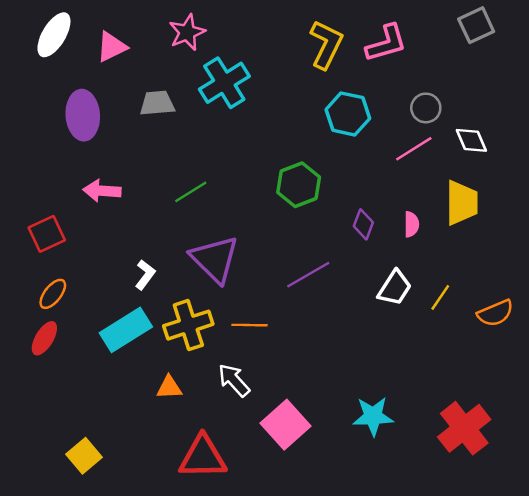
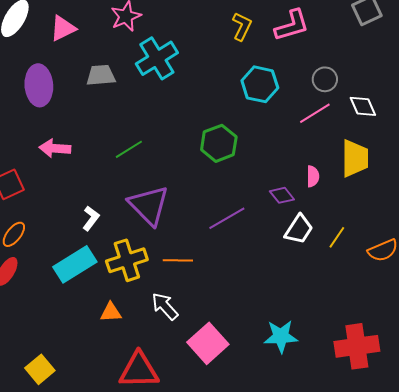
yellow L-shape: (326, 44) -> (242, 26), size x0.7
purple diamond: (363, 224) -> (282, 195), moved, turned -60
red cross: (464, 428) -> (357, 346), turned 30

